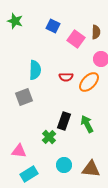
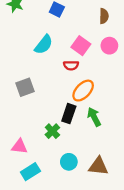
pink square: (76, 39) -> (81, 46), moved
cyan semicircle: (35, 70) -> (44, 45), moved, turned 36
orange ellipse: (89, 82) -> (83, 91), moved

